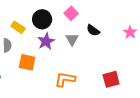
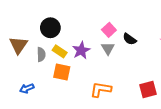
pink square: (71, 13) -> (109, 30), moved
black circle: (42, 19) -> (50, 28), moved
yellow rectangle: (18, 27) -> (60, 51), moved

